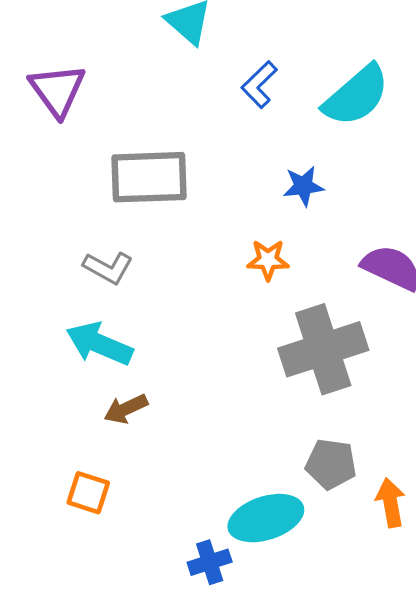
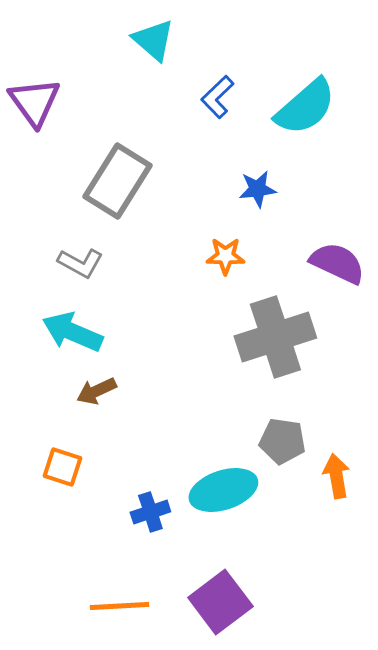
gray rectangle: (149, 177) -> (117, 181), turned -56
blue cross: (210, 562) -> (150, 512), moved

